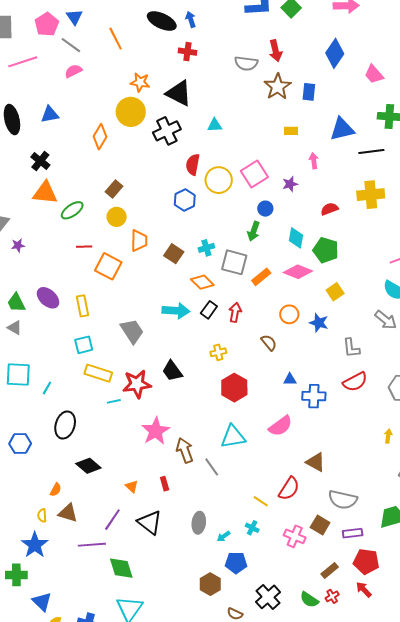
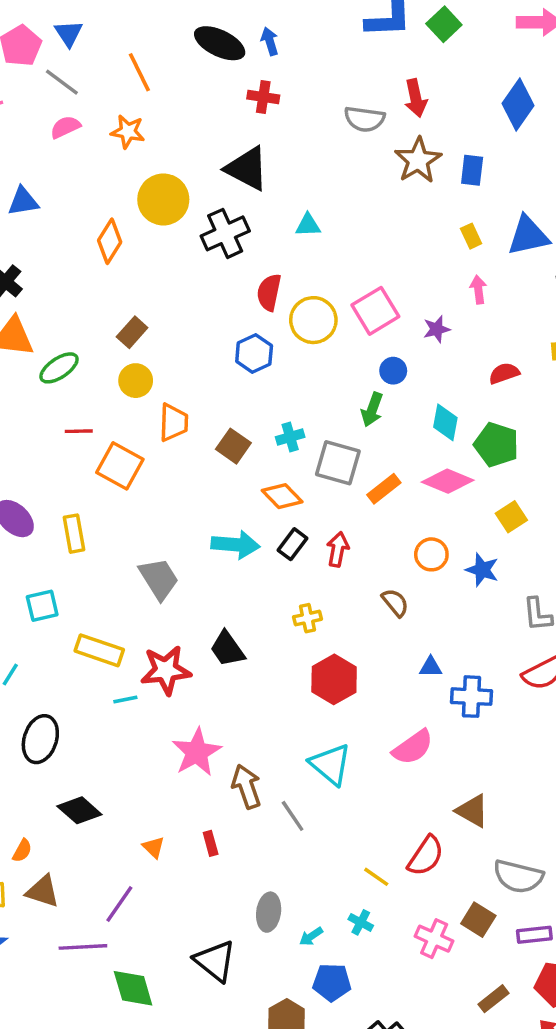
orange star: (140, 82) -> (128, 132), moved
yellow rectangle: (291, 131) -> (471, 236), moved, turned 64
cyan square: (84, 345) -> (42, 606), moved
cyan triangle: (233, 437) -> (330, 764), turned 48
black triangle: (150, 522) -> (215, 961), moved

